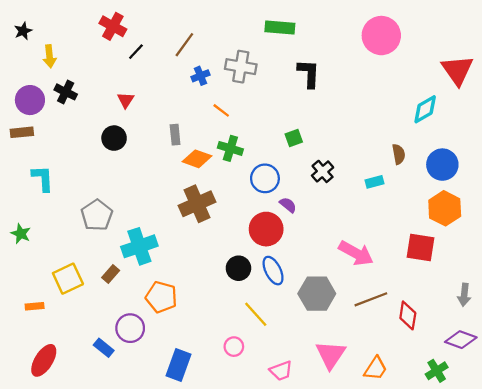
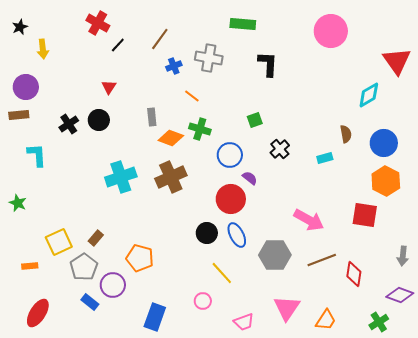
black cross: (66, 92) -> (69, 124), moved, turned 30
gray pentagon: (97, 215) -> (84, 267), moved
cyan cross: (139, 246) -> (121, 177), moved

